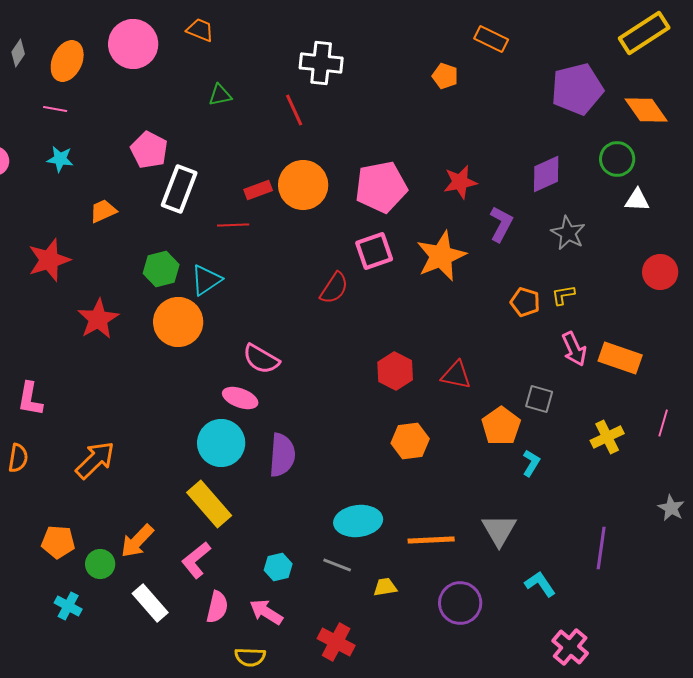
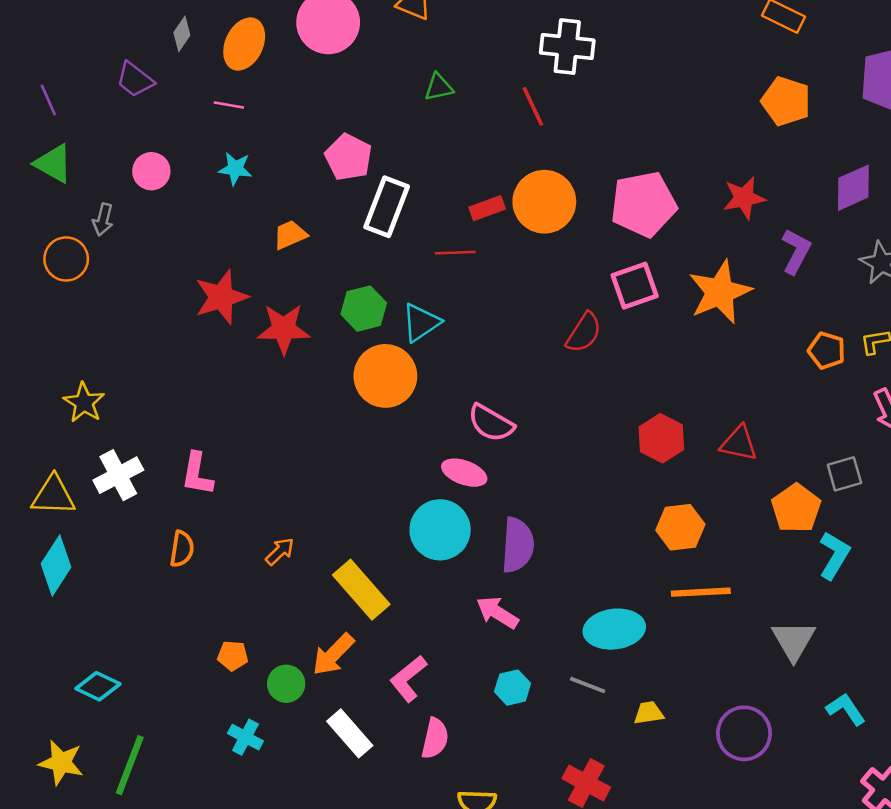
orange pentagon: (445, 76) -> (786, 101), moved, size x1.5
red star: (98, 319) -> (284, 329), moved, turned 30
gray square: (539, 399) -> (844, 474), turned -32
orange arrow: (95, 460) -> (280, 551), size x0.6
cyan L-shape: (531, 463) -> (834, 555), size x1.4
yellow rectangle: (209, 504) -> (361, 590), moved
orange line: (431, 540) -> (701, 592), moved
orange pentagon: (58, 542) -> (233, 656), size x0.7
pink arrow: (266, 612) -> (497, 613), moved

